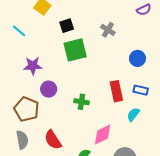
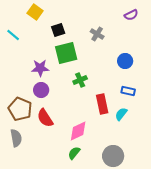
purple star: (33, 66) -> (40, 68), moved
red rectangle: (116, 91) -> (102, 104), moved
green cross: (81, 102) -> (80, 80), moved, turned -32
pink diamond: (103, 135) -> (78, 131), moved
red semicircle: (53, 140) -> (45, 118), moved

